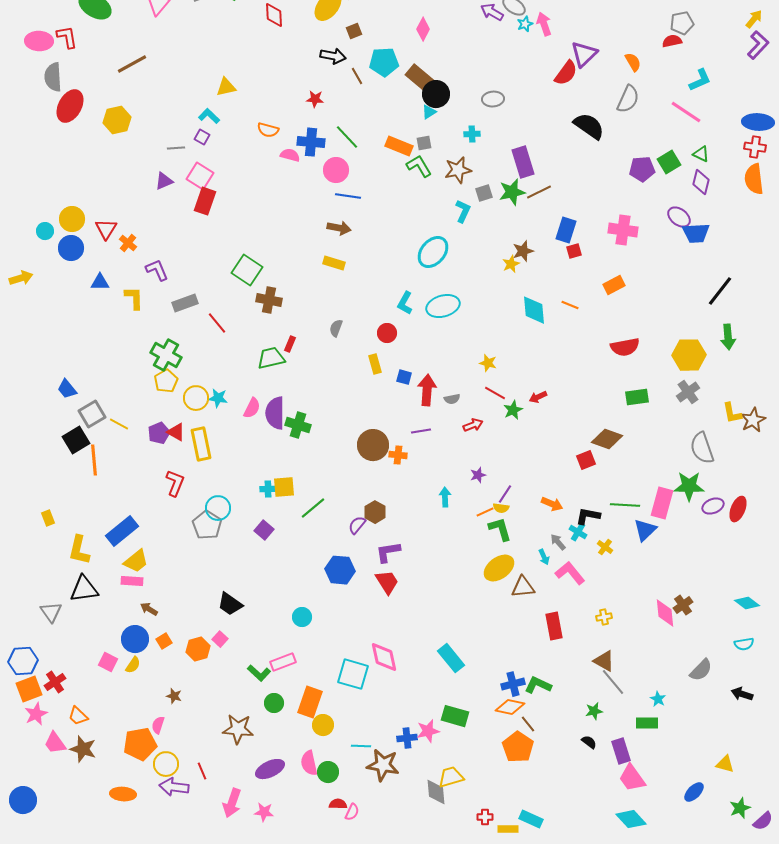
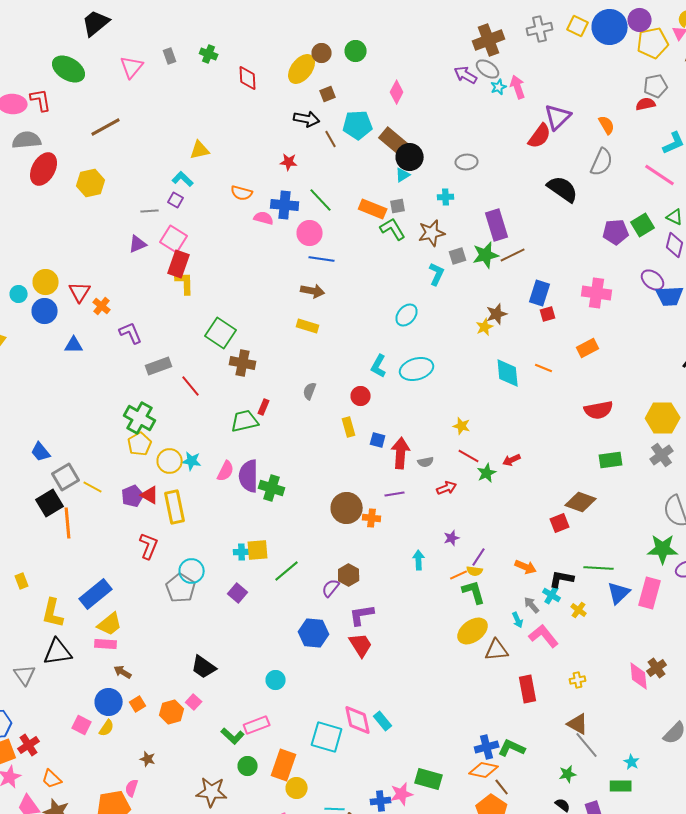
gray semicircle: (53, 77) -> (27, 140), turned 88
cyan ellipse: (433, 252) -> (407, 315), size x0.7
yellow L-shape: (134, 298) -> (185, 283), moved
pink rectangle: (662, 503) -> (650, 593), moved
cyan rectangle: (451, 658) -> (383, 721), moved, size x0.7

